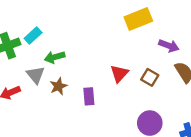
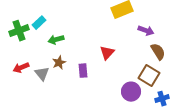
gray triangle: (36, 75) -> (42, 74), moved
brown square: (150, 77) -> (149, 76), moved, size x1.5

